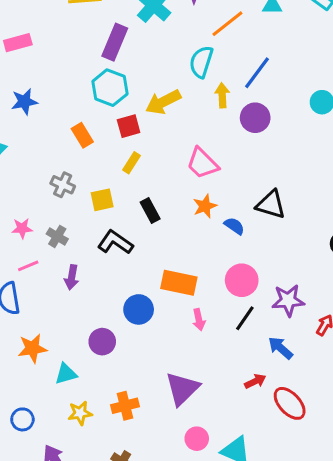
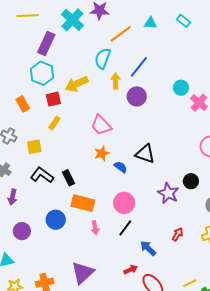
black rectangle: (150, 210) -> (68, 178), moved
purple star: (288, 300) -> (168, 193), moved, turned 30
purple circle: (102, 342) -> (22, 231), moved

